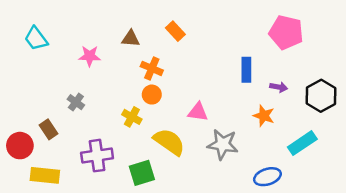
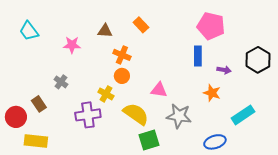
pink pentagon: (286, 32) -> (211, 26), moved
black hexagon: (321, 96) -> (258, 60), moved
purple cross: (97, 156) -> (88, 115), moved
green square: (142, 173) -> (149, 140), moved

